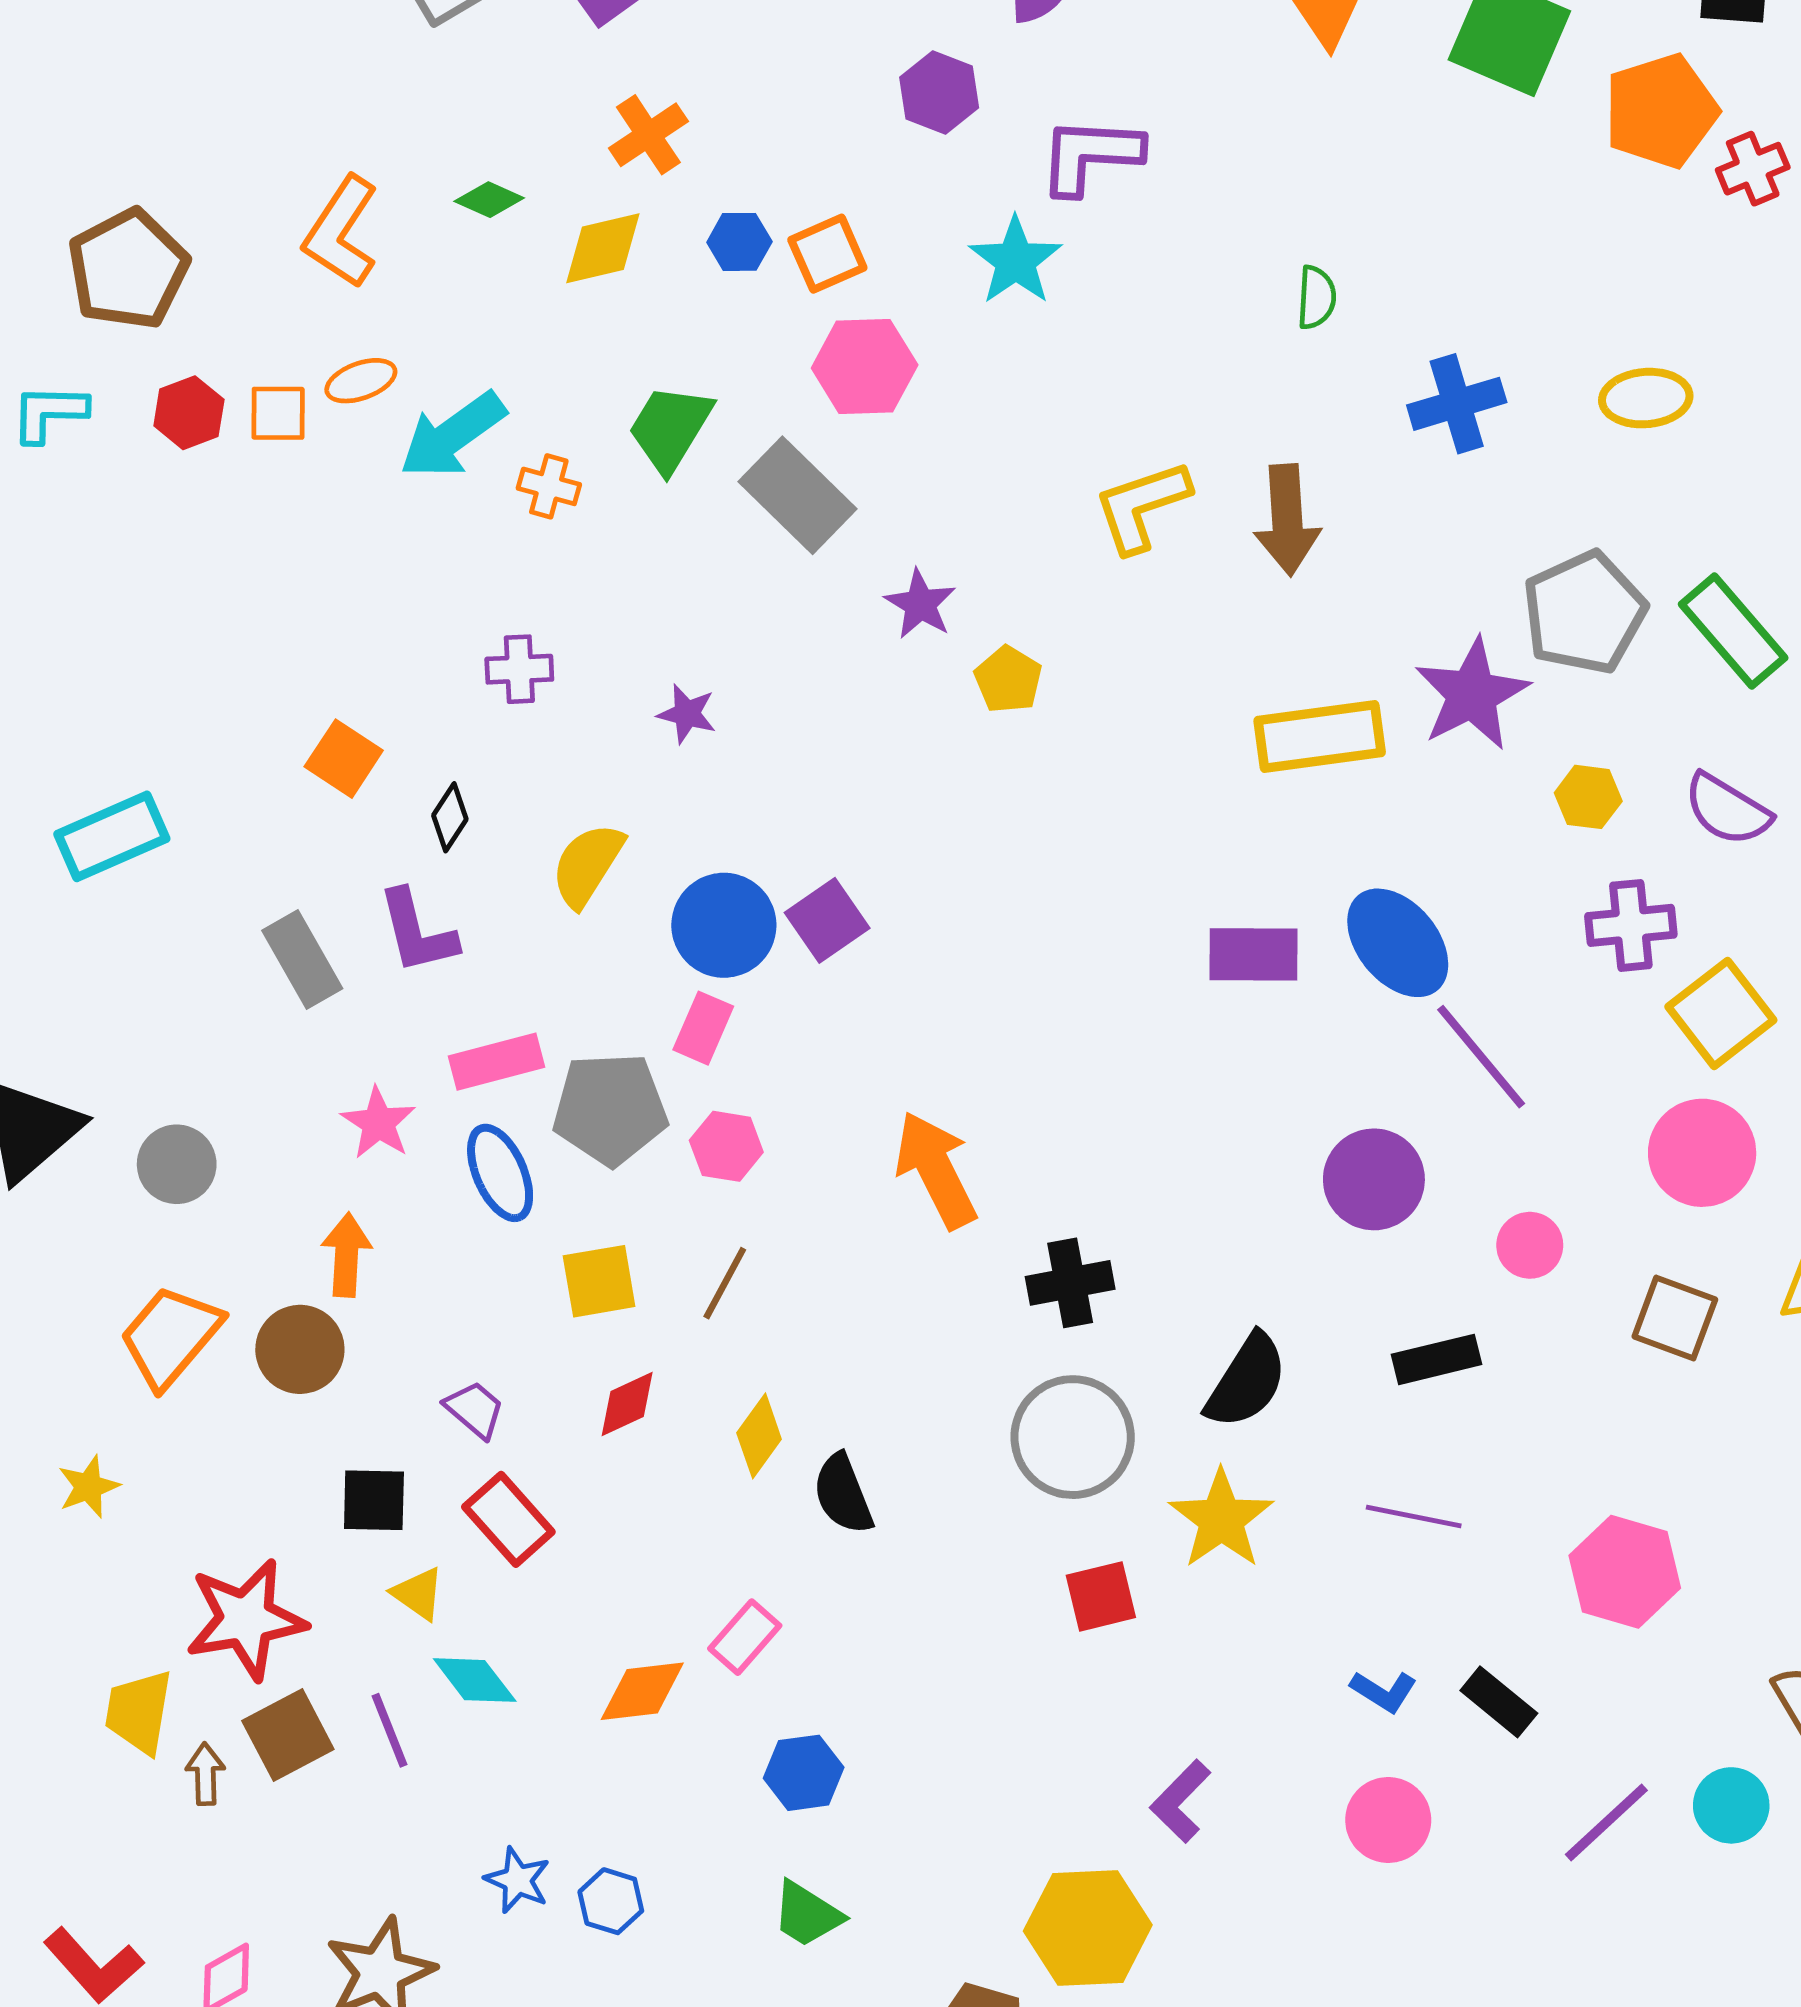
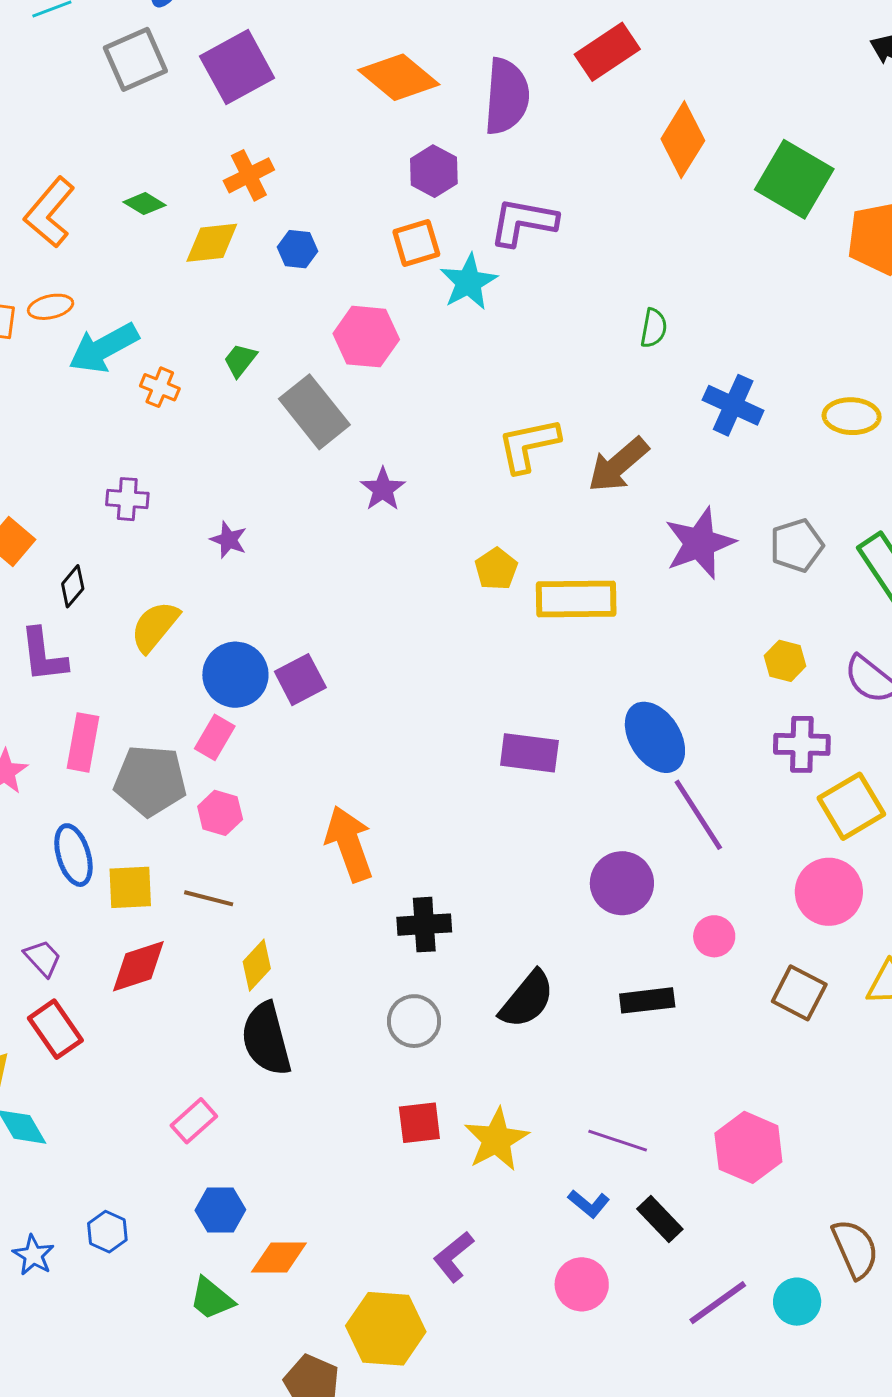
orange square: (827, 254) -> (416, 243), moved
blue cross: (1457, 404) -> (733, 405), turned 34
green trapezoid: (670, 428) -> (240, 360), size x0.6
brown arrow: (1287, 520) -> (618, 465), turned 46
gray pentagon: (1584, 613) -> (797, 545), size x0.7
yellow pentagon: (1008, 680) -> (496, 569), moved
purple star: (1472, 694) -> (700, 543), moved
yellow rectangle: (1320, 736) -> (576, 599), moved
purple rectangle: (1254, 954) -> (529, 753), moved
pink rectangle: (496, 1062) -> (83, 742), turned -72
blue ellipse: (500, 1173) -> (73, 855), moved
brown line: (725, 1283) -> (209, 898), turned 69
red diamond: (627, 1404) -> (138, 966), size x1.4
yellow diamond: (759, 1436) -> (257, 965), moved
gray circle: (1073, 1437) -> (414, 1021), size x0.7
black semicircle: (843, 1494) -> (266, 1039), size x1.4
purple line: (1414, 1516) -> (618, 1141), moved
yellow star: (1221, 1519) -> (496, 1140), moved
orange diamond: (642, 1691) -> (279, 1258), moved
blue hexagon: (611, 1901) -> (107, 1232), moved

